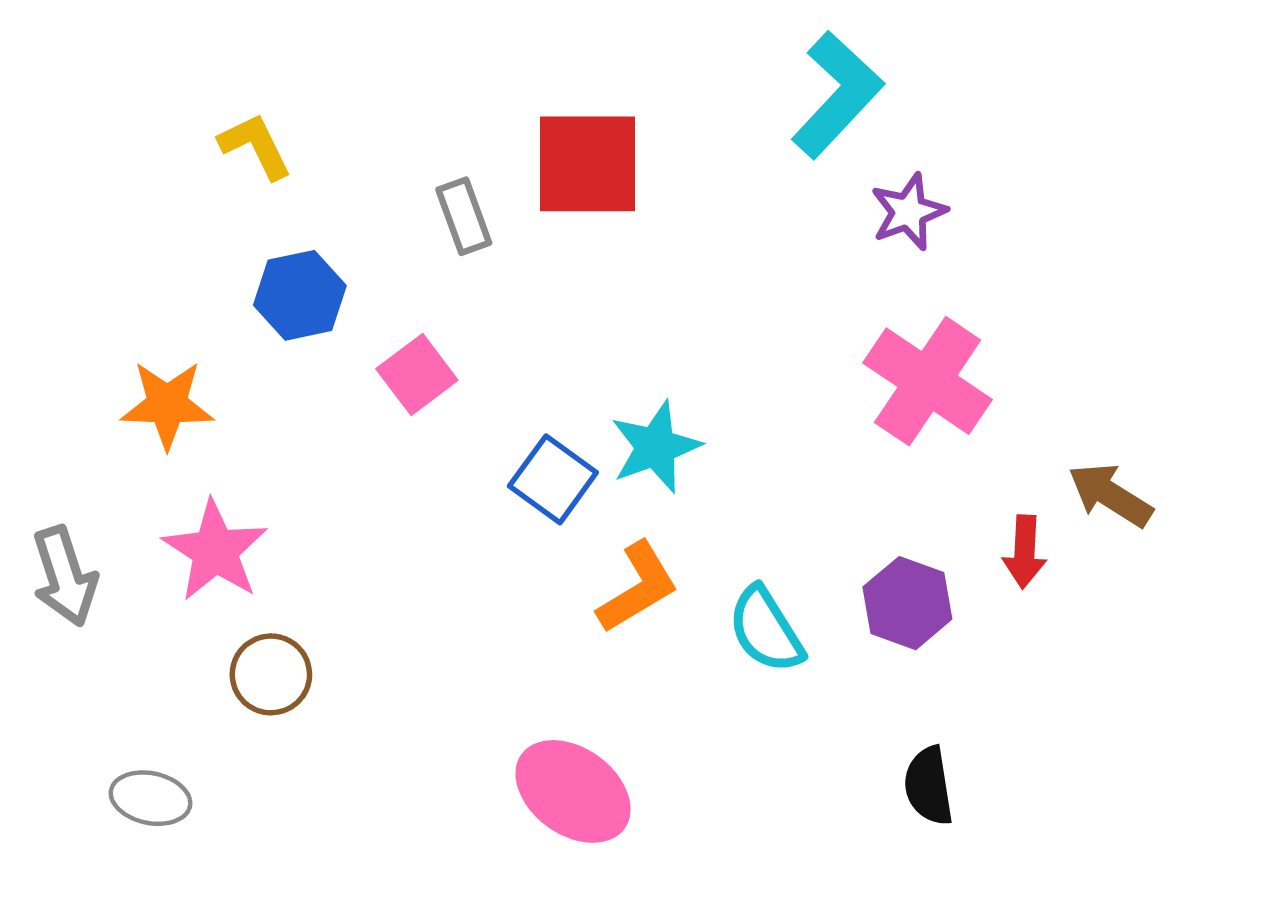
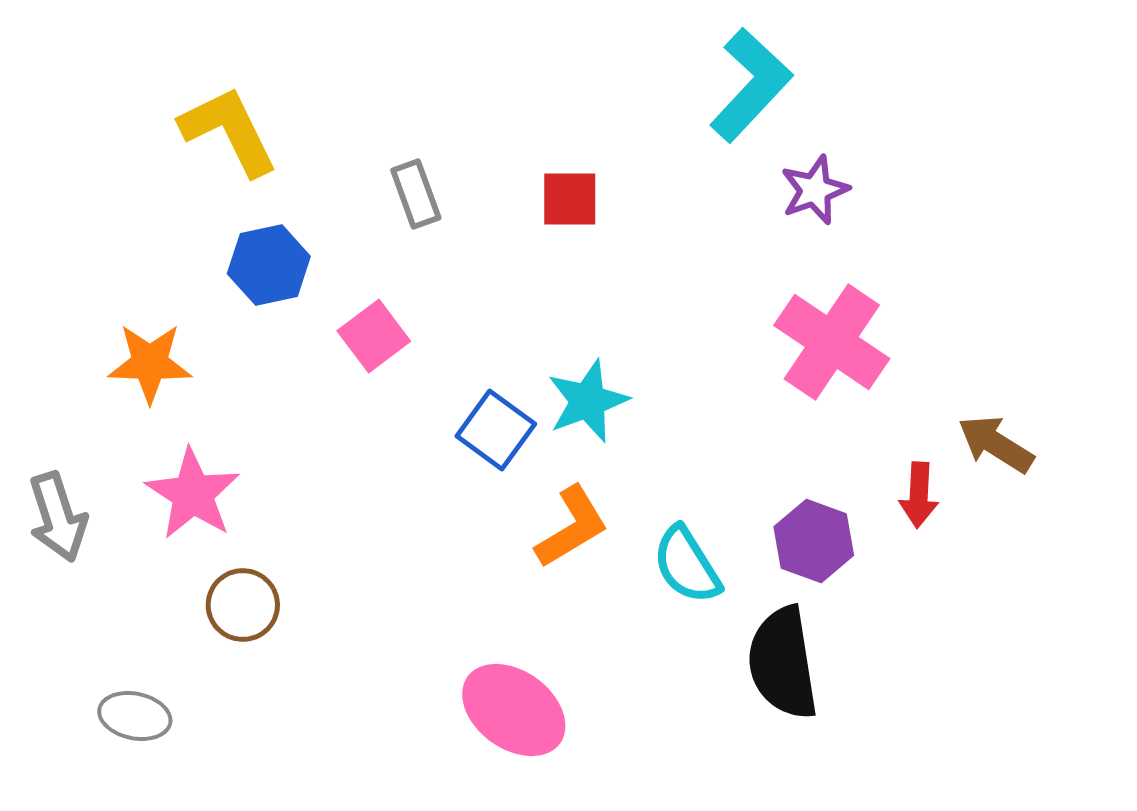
yellow L-shape: (255, 146) -> (229, 131), size x1.5
red square: (588, 164) -> (570, 199), moved, size x0.6
black semicircle: (929, 786) -> (783, 663), moved, size x1.6

